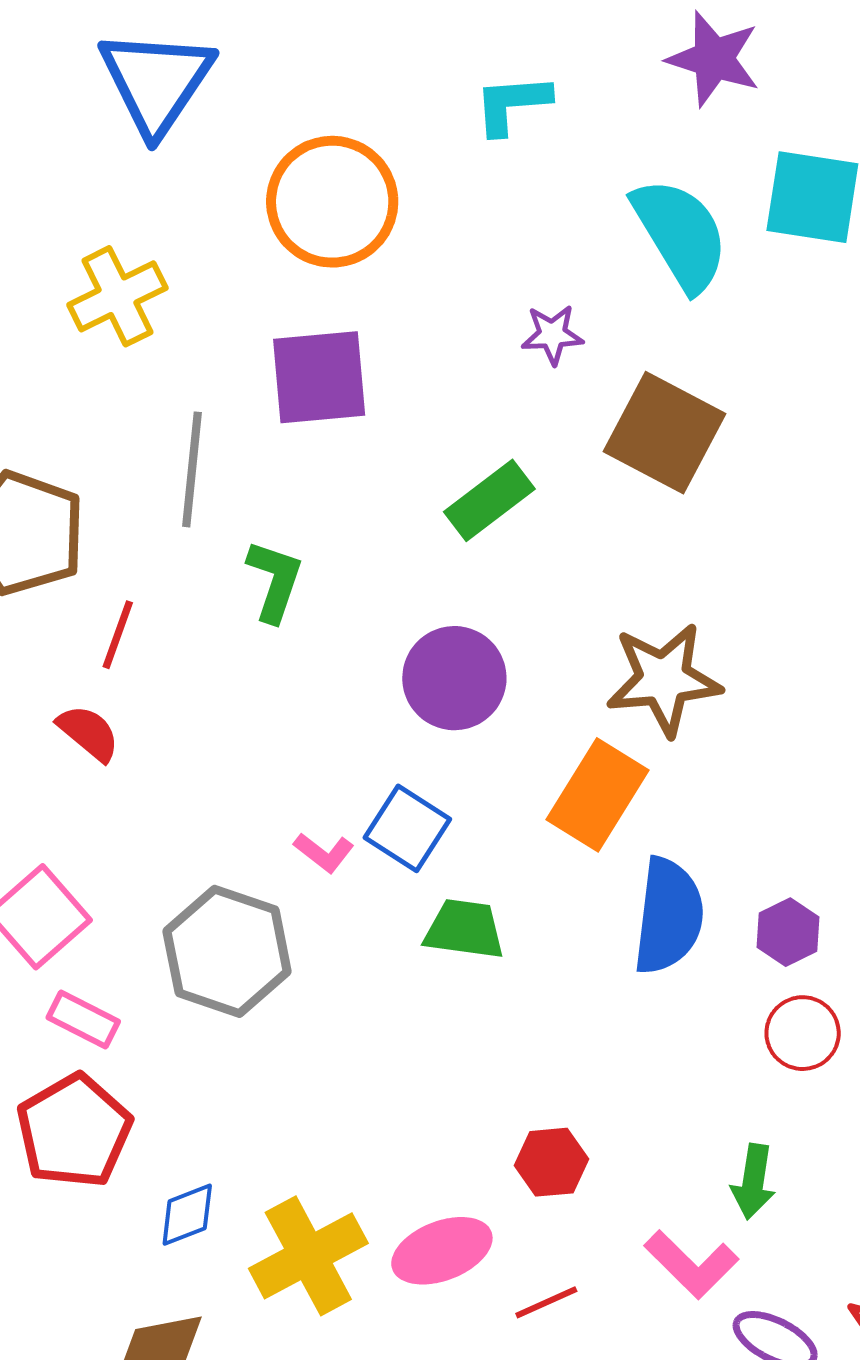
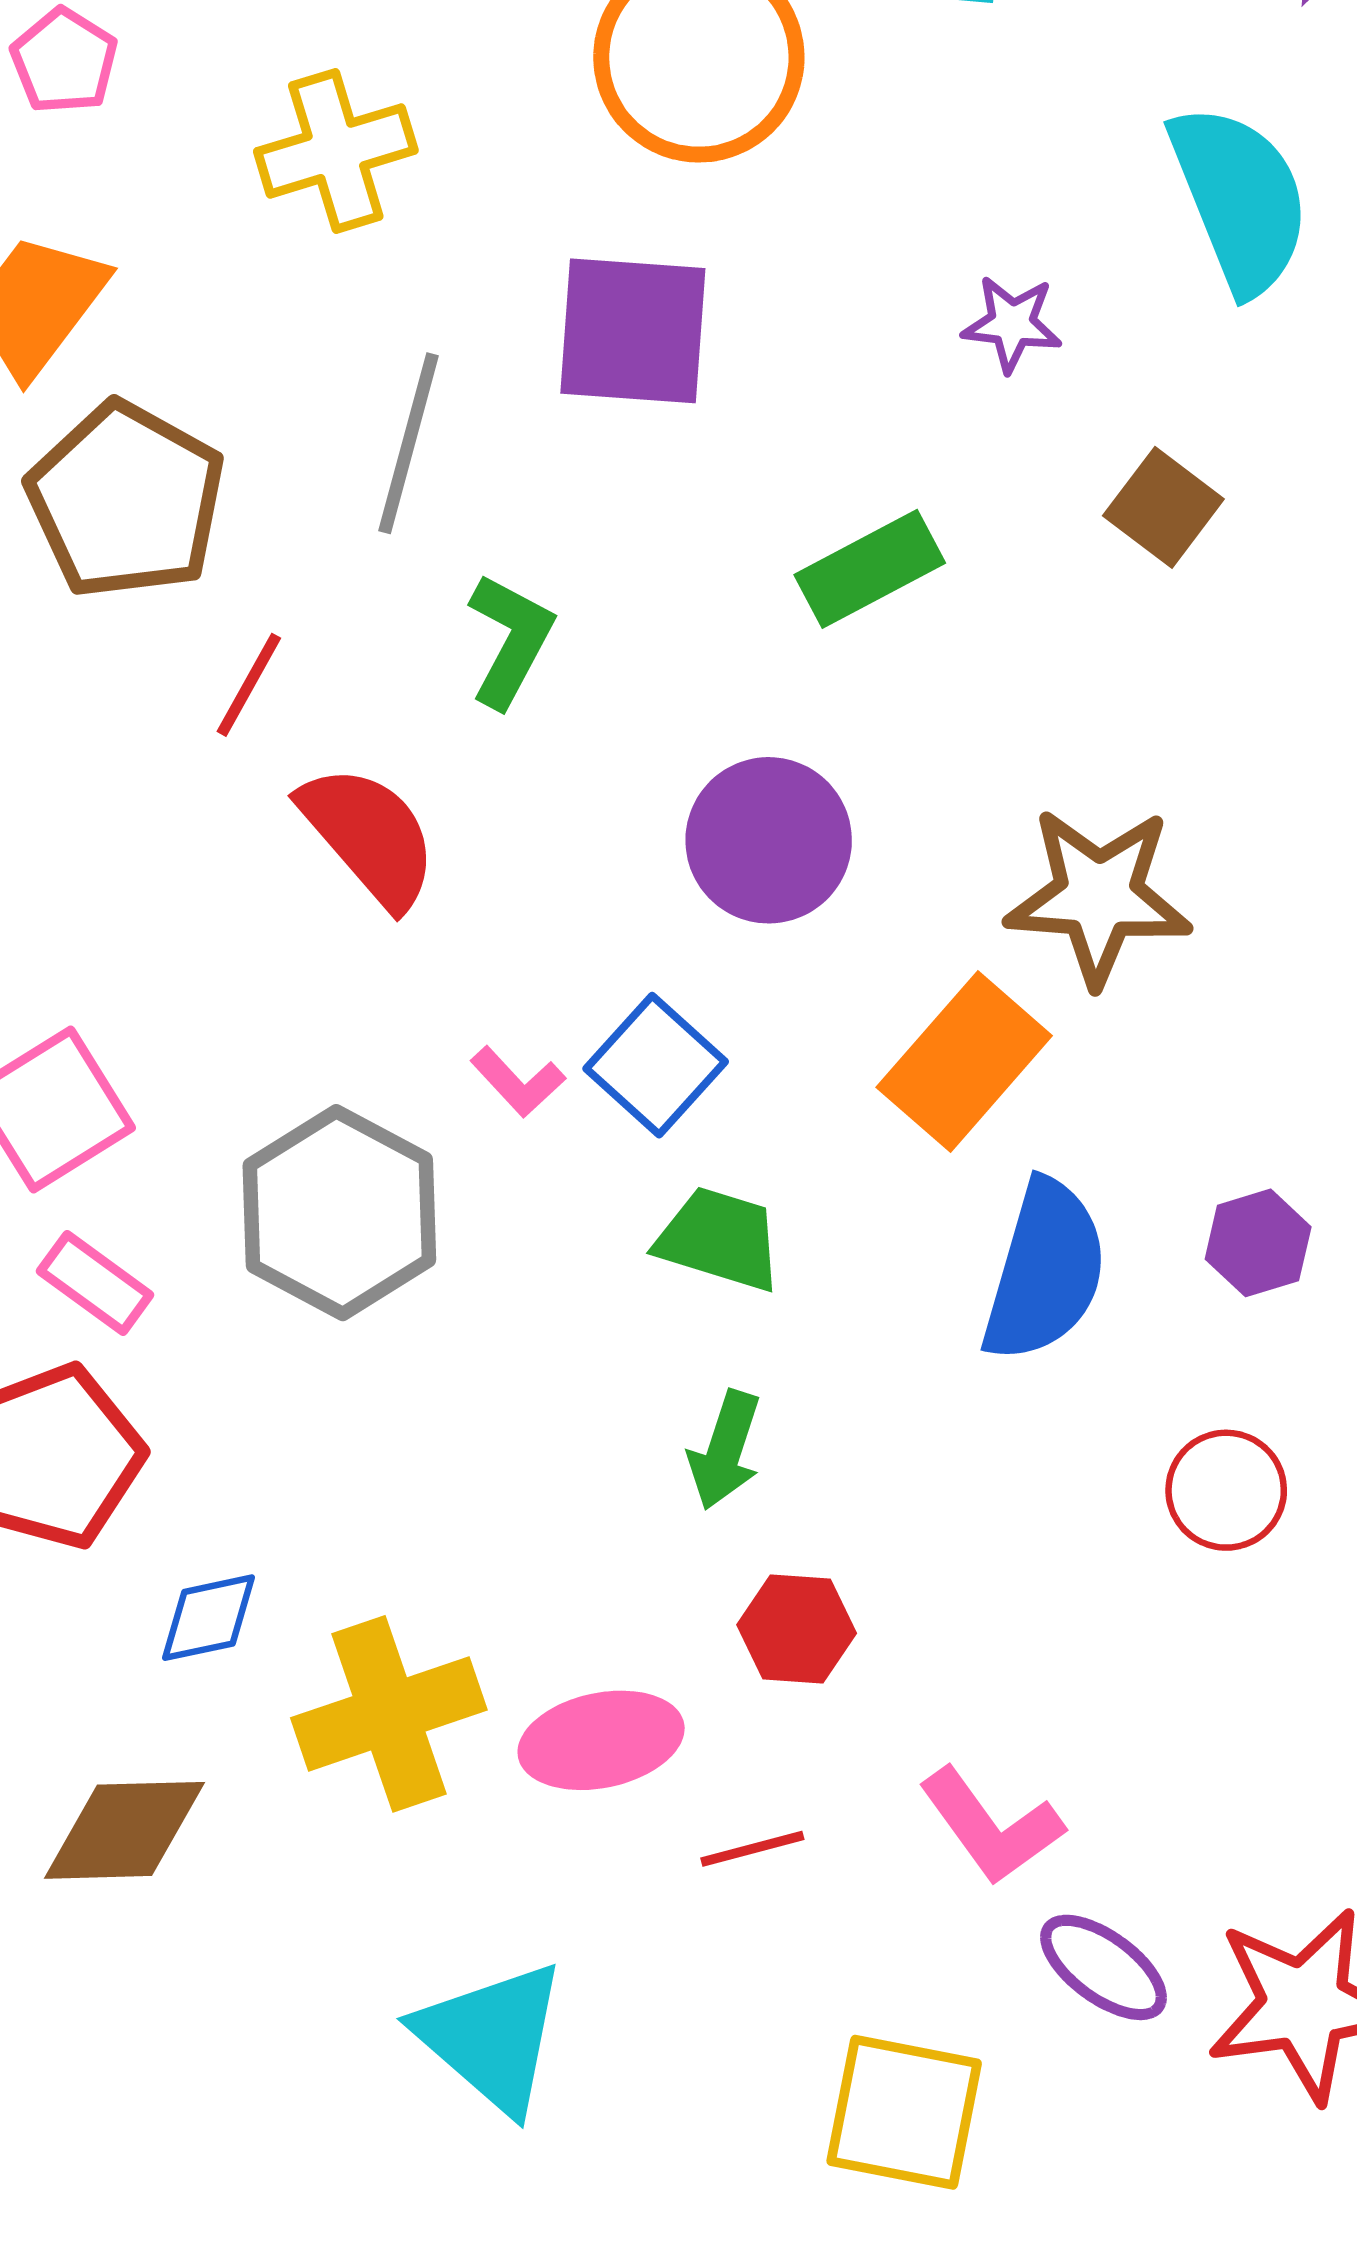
brown square: (665, 433) -> (1163, 507), size x0.6
red semicircle: (88, 733) -> (369, 836), moved, size x1.5
purple hexagon: (788, 932) -> (1258, 1243), moved
green arrow: (753, 1182) -> (725, 1450), moved

